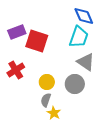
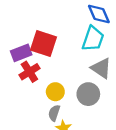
purple rectangle: (17, 32) -> (21, 53), moved
red cross: (16, 70) -> (29, 72), moved

